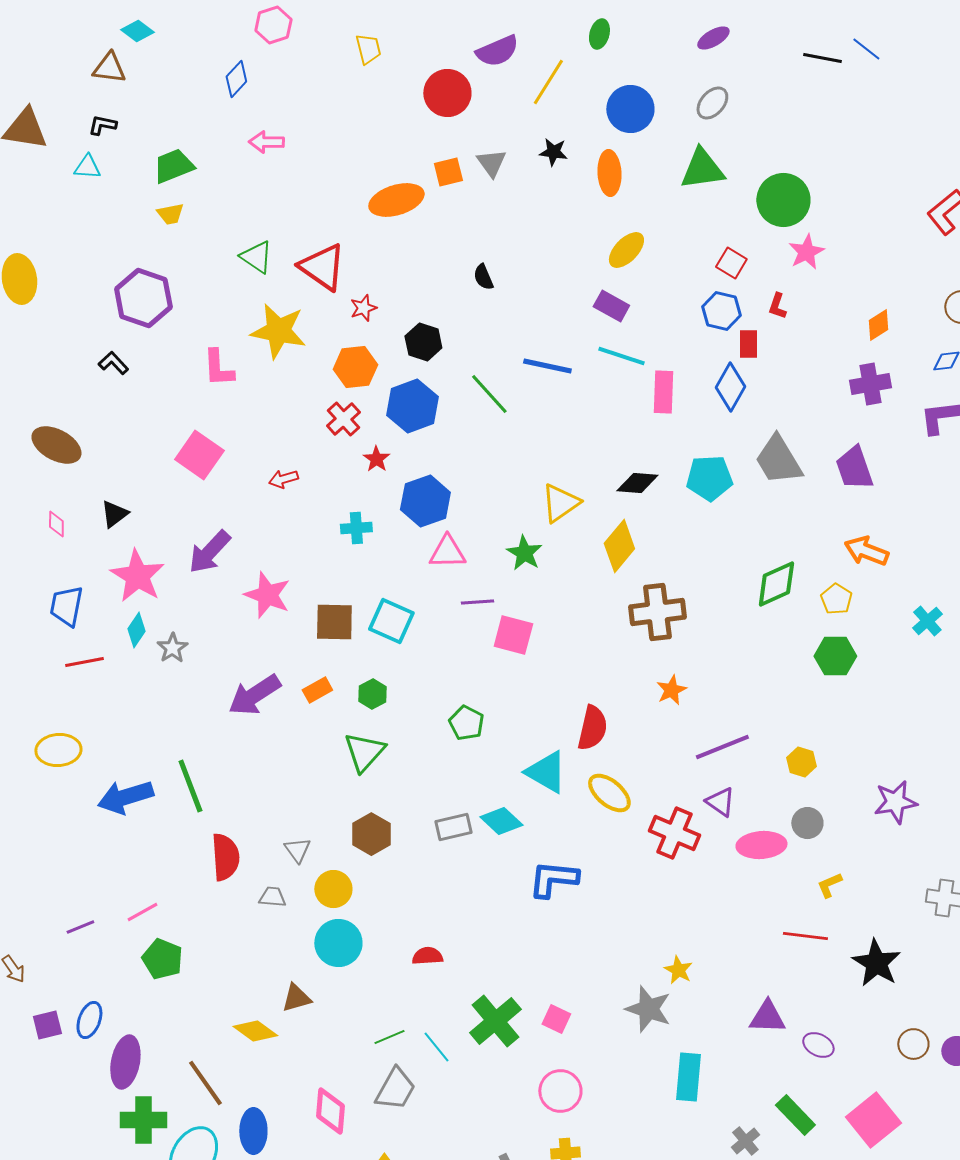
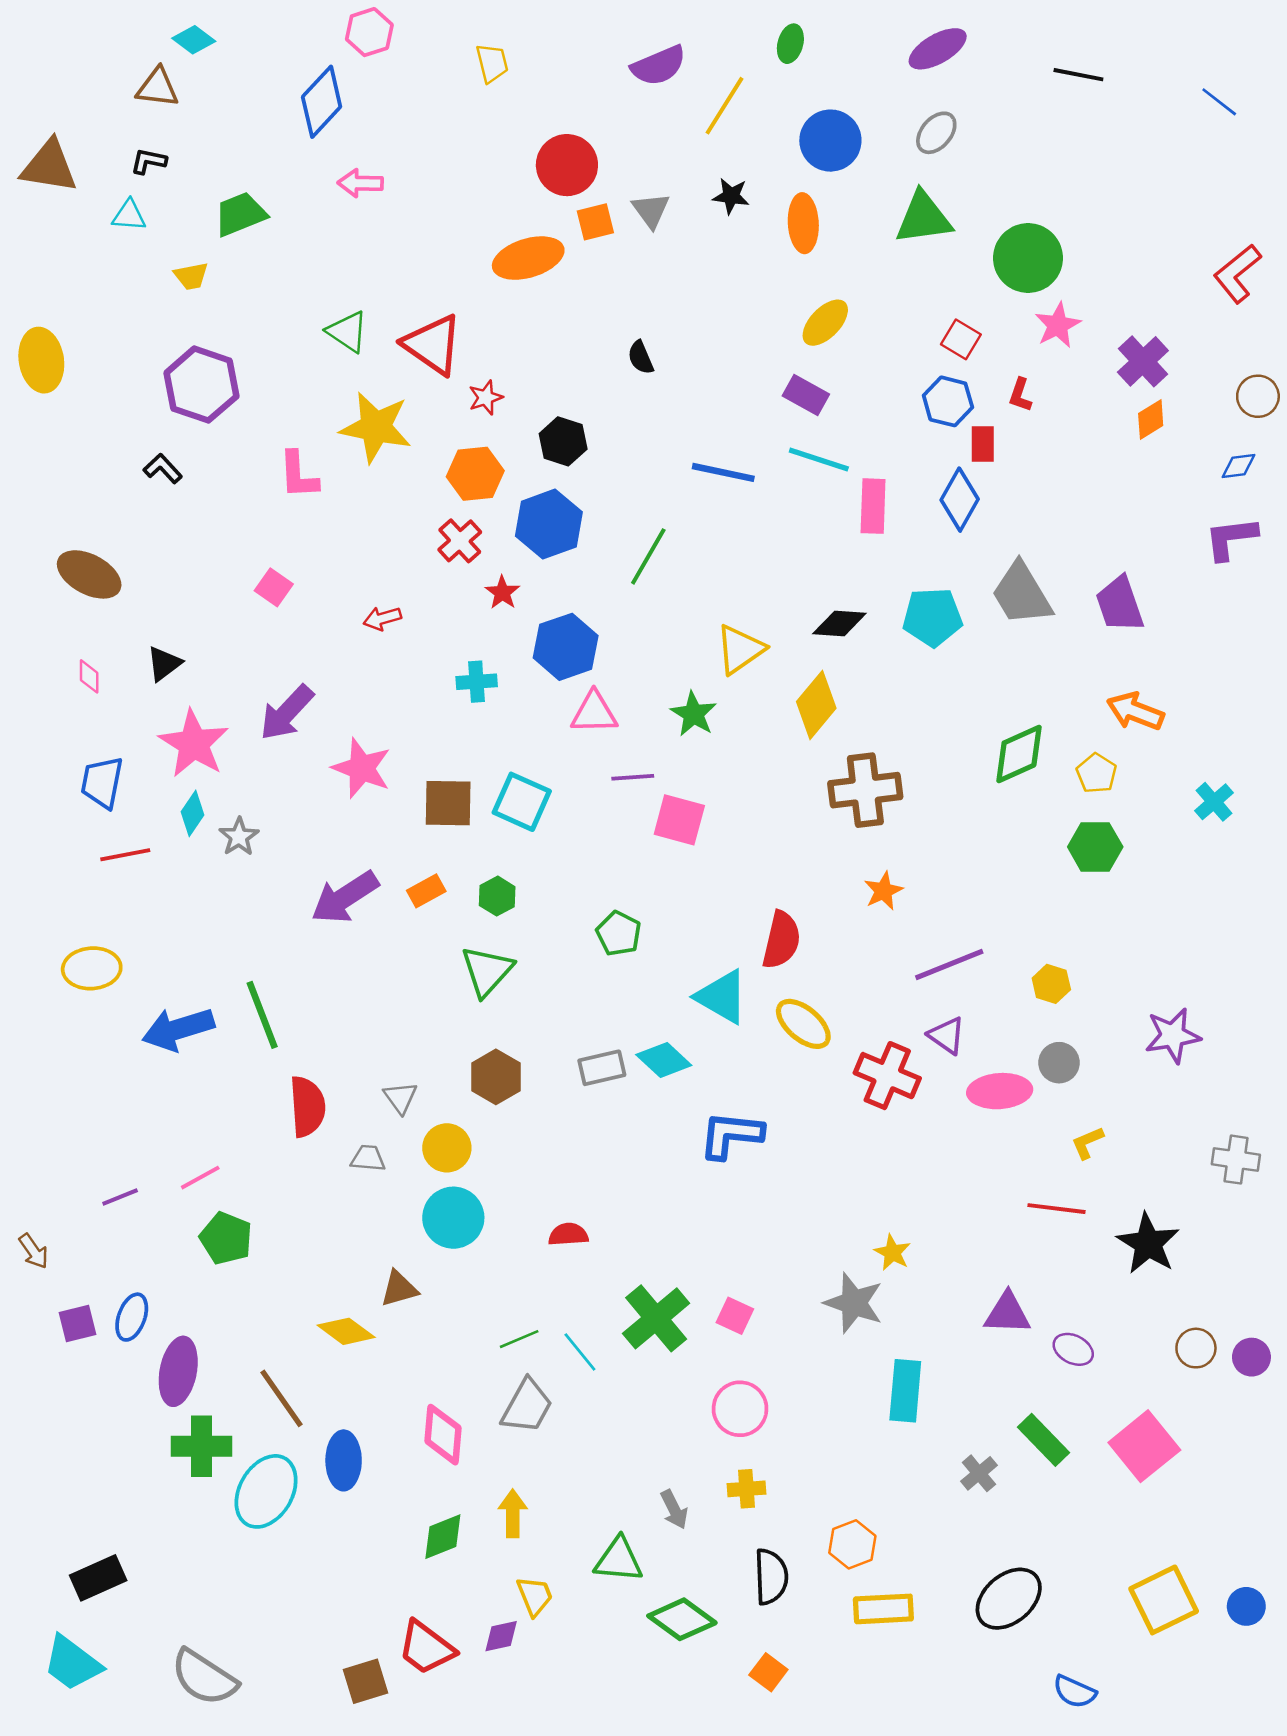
purple ellipse: (713, 38) -> (938, 49), size x1.4
blue line: (866, 49) -> (1219, 102), moved
blue diamond: (236, 79) -> (322, 102), size x1.5
red circle: (447, 93) -> (567, 165), moved
yellow trapezoid: (170, 214) -> (191, 276), moved
purple cross: (870, 384) -> (1143, 361), moved, turned -33
green line: (489, 394) -> (648, 556), moved, turned 72
pink square: (199, 455) -> (274, 587), size x0.6

